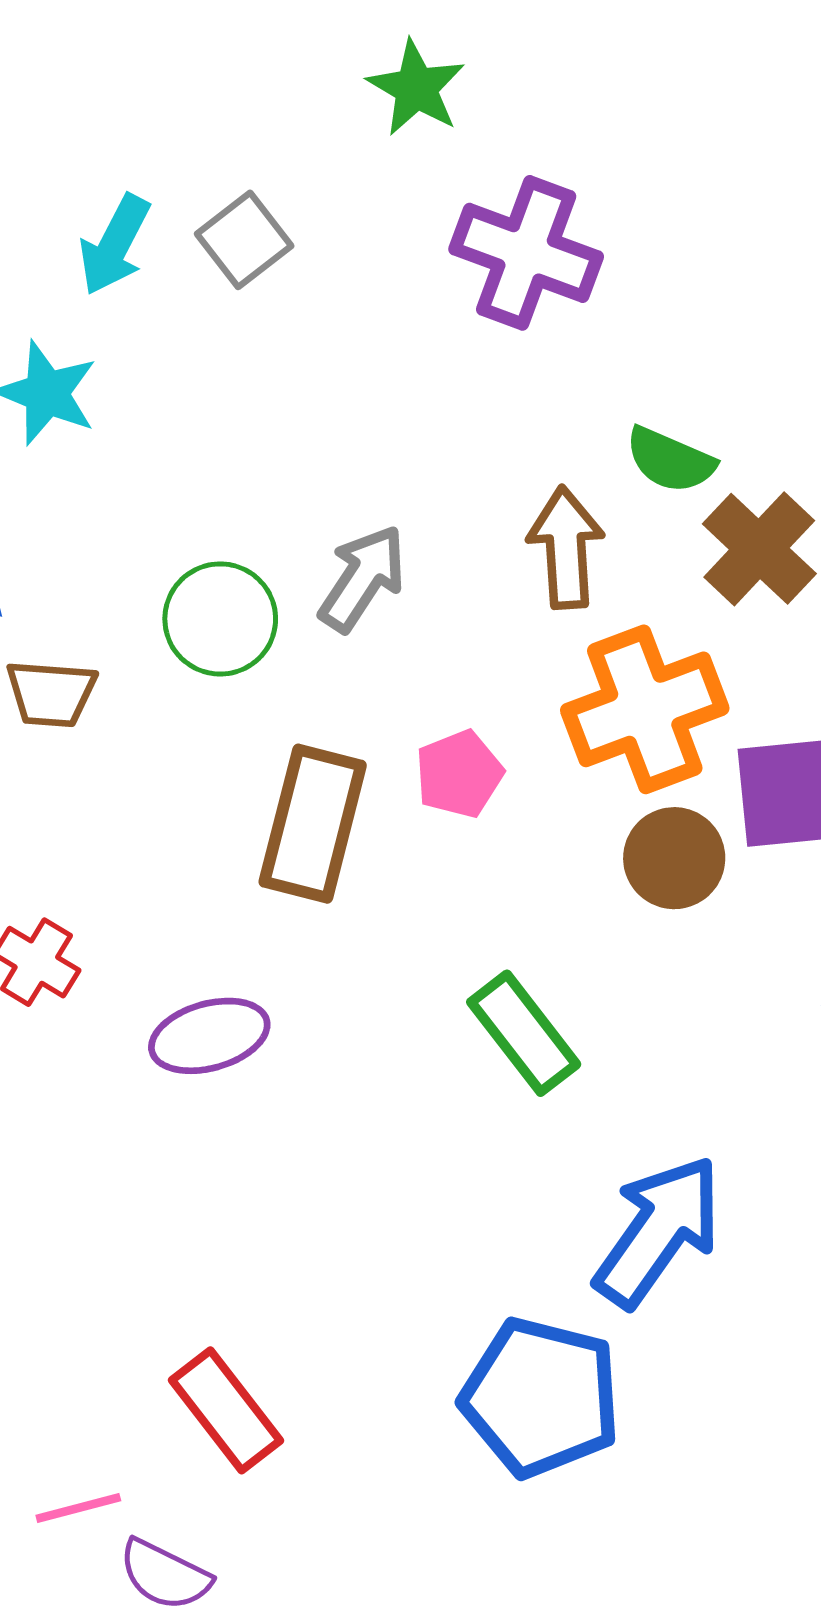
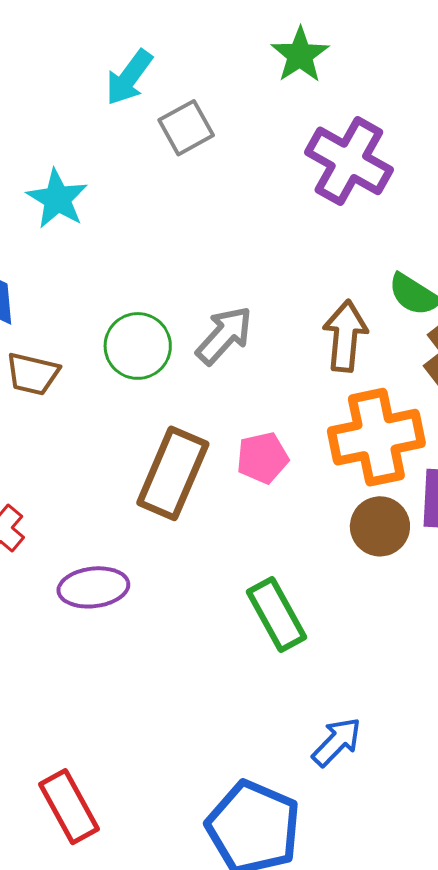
cyan arrow: (115, 245) -> (129, 77), moved
blue arrow: (658, 1231) -> (337, 742), size x0.6

